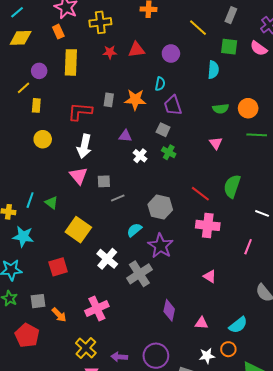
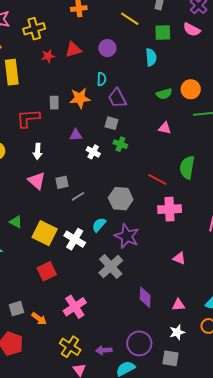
pink triangle: (216, 143) -> (165, 128), turned -32
white arrow: (84, 146) -> (38, 151), size x0.7
green triangle: (51, 203) -> (16, 222), moved
white cross: (107, 259) -> (75, 239), moved
red square: (58, 267) -> (47, 271), moved
white star: (207, 356) -> (177, 332), moved

